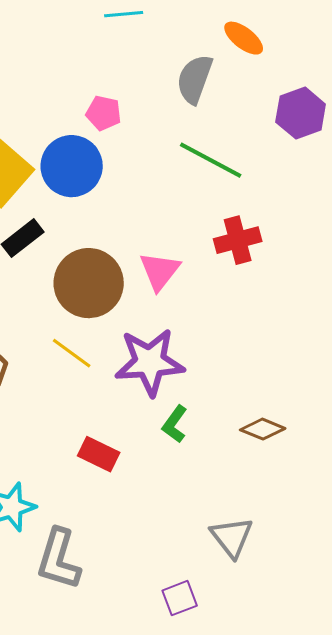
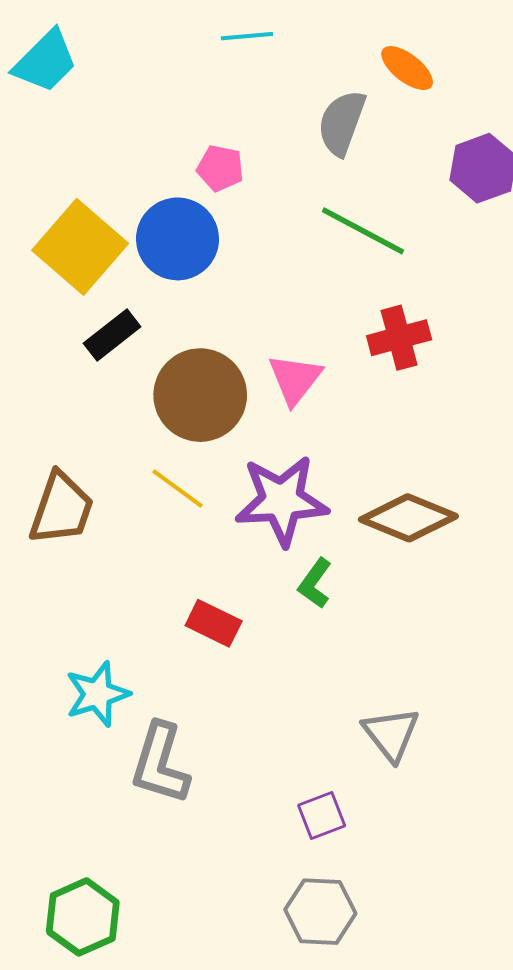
brown diamond: (263, 429) -> (408, 518), moved, size x1.6

